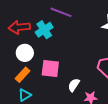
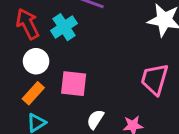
red arrow: (19, 27) -> (28, 24), turned 70
white semicircle: (74, 85) -> (95, 119), moved

